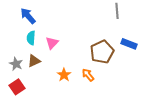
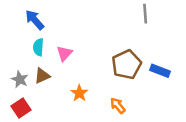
blue rectangle: (129, 44) -> (160, 71), moved
orange arrow: (88, 75) -> (118, 106), moved

